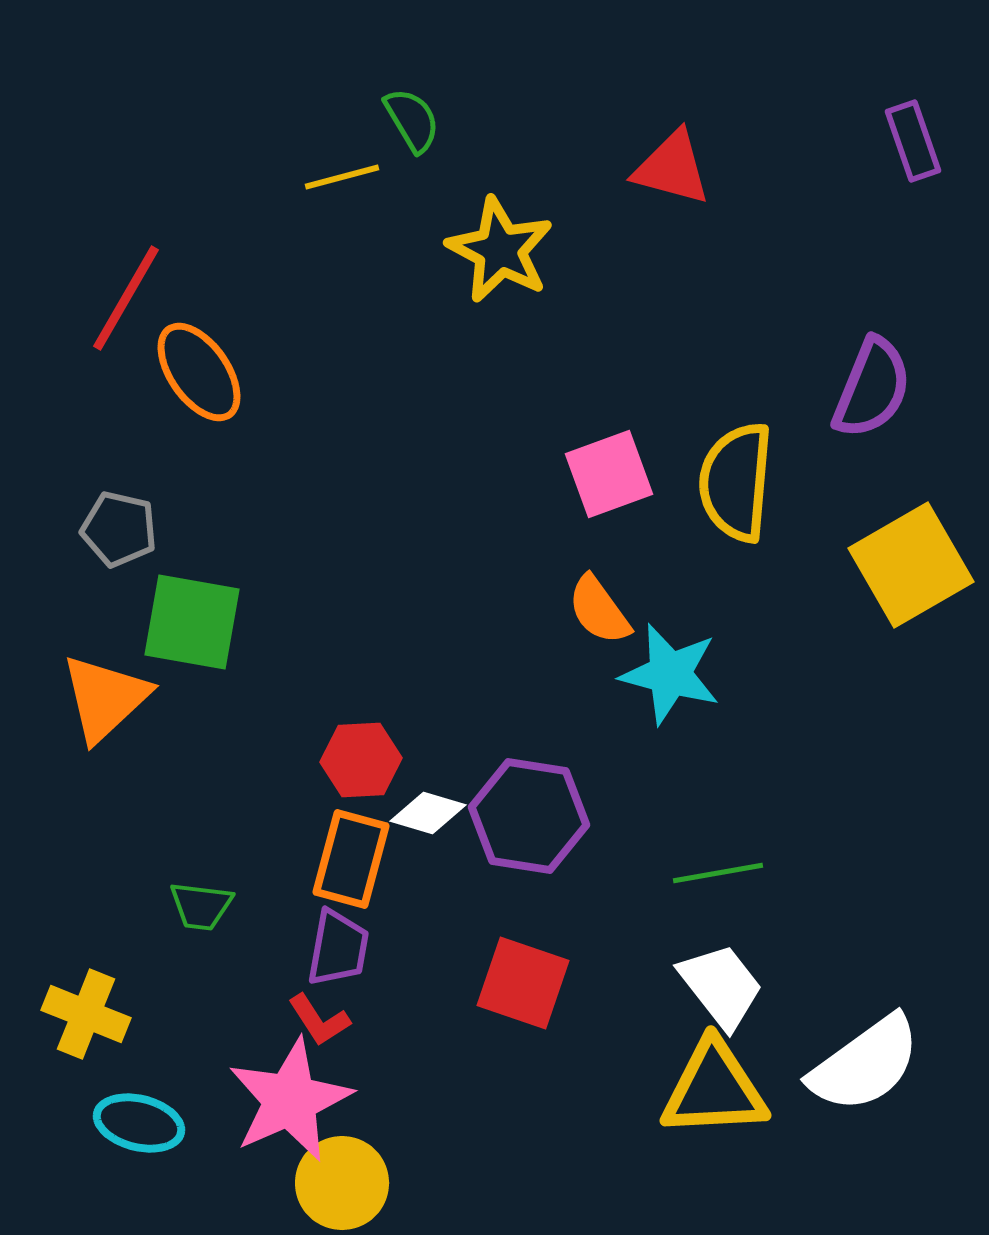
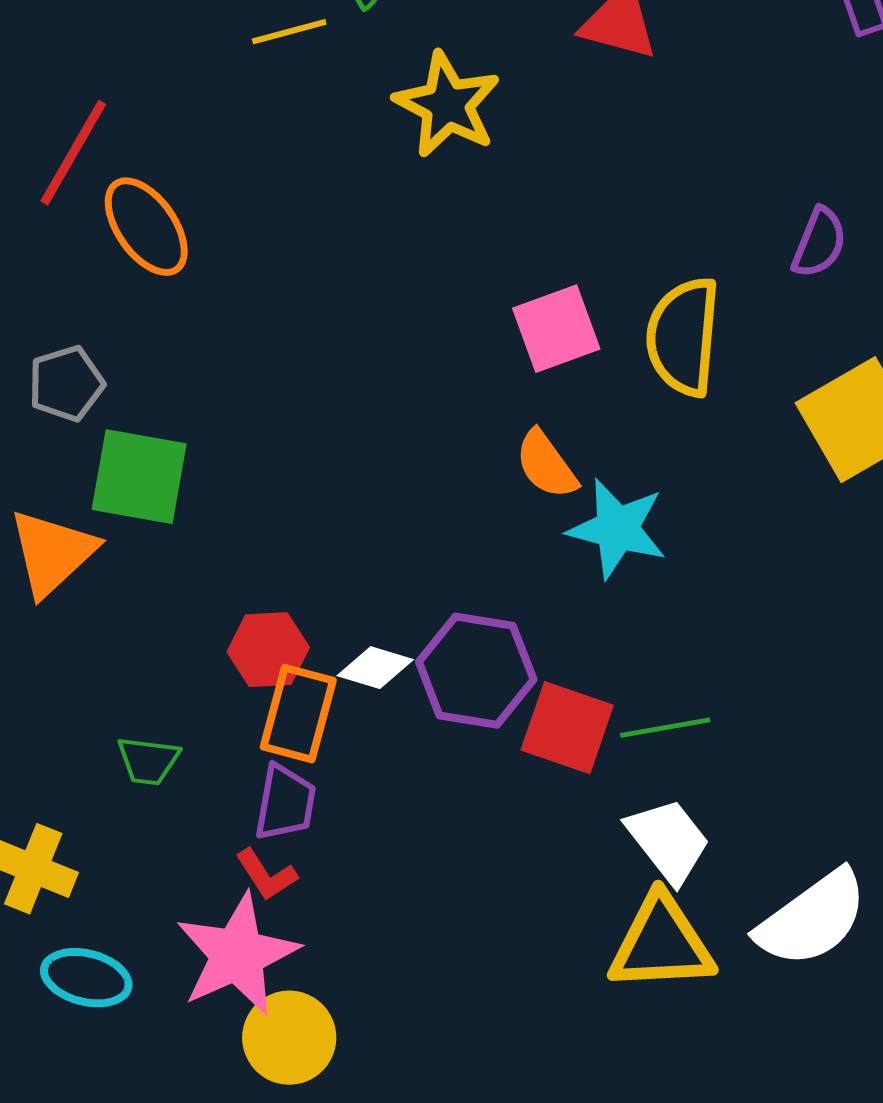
purple semicircle: (872, 388) -> (819, 243), size x0.7
gray pentagon: (119, 529) -> (66, 384), turned -30
red hexagon: (361, 760) -> (268, 650), moved
red square: (523, 983) -> (567, 728), moved

